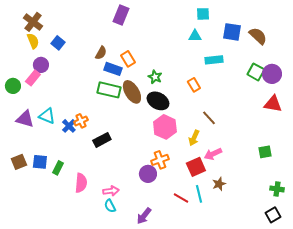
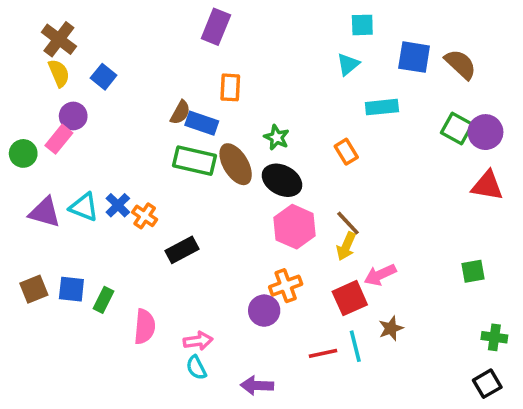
cyan triangle: (195, 36) -> (348, 64), turned -40
brown semicircle: (101, 53) -> (180, 112), moved
orange rectangle: (128, 59) -> (230, 87), moved, turned 35
brown line: (209, 118) -> (348, 223), moved
orange cross: (81, 121) -> (145, 216), turned -32
blue cross: (69, 126) -> (118, 205), moved
red line: (181, 198) -> (323, 353), turned -42
purple arrow: (144, 216) -> (257, 385), turned 54

